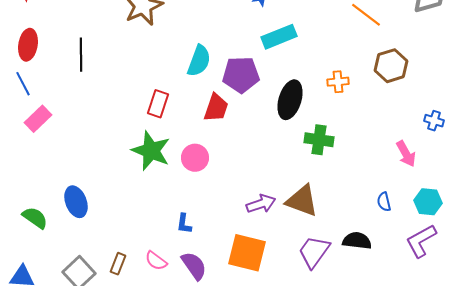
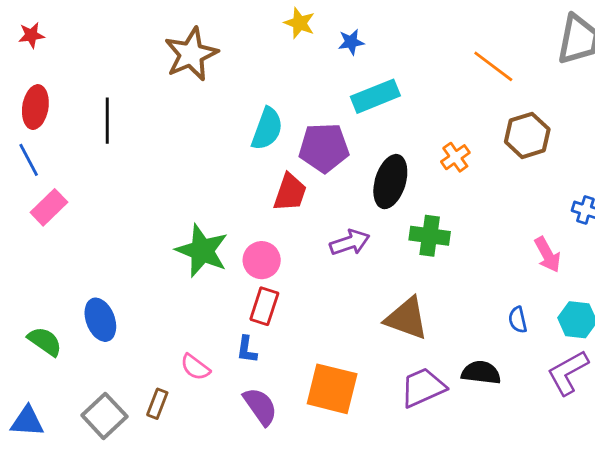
orange cross: (338, 82) -> (455, 157), turned -30
red rectangle: (158, 104) -> (264, 306), moved
purple arrow: (261, 204) -> (350, 243), moved
purple trapezoid: (314, 252) -> (423, 387), turned 30
pink semicircle: (156, 261) -> (195, 367), moved

